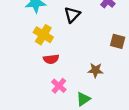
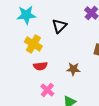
brown star: (95, 70) -> (73, 69), moved

